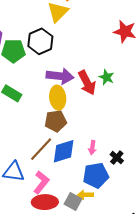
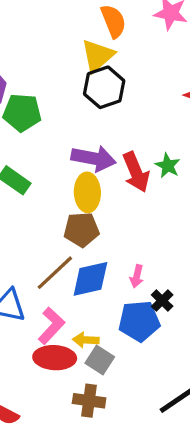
black hexagon: (40, 41) -> (104, 87), moved
black cross: (117, 158) -> (162, 301), moved
yellow arrow: (85, 195) -> (86, 340), moved

